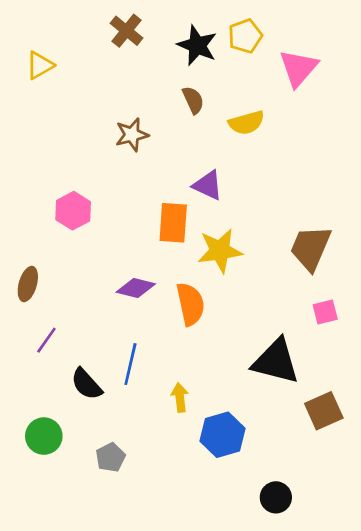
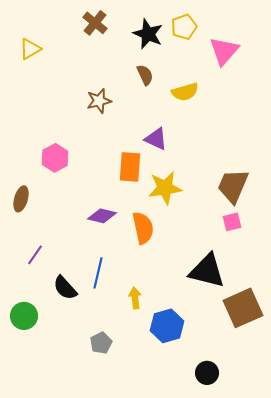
brown ellipse: (28, 284) -> (21, 199), moved
pink square: (325, 312) -> (232, 222), moved
brown square: (324, 411) -> (243, 308), size x1.4
green circle: (44, 436) -> (24, 316), moved
gray pentagon: (110, 457) -> (101, 343), moved

